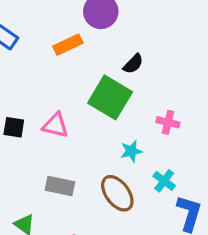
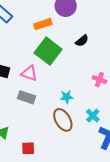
green square: (110, 97) -> (48, 51), moved
cyan star: (131, 151) -> (67, 97), moved
gray rectangle: (60, 186) -> (27, 97), moved

